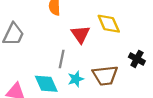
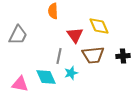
black cross: (137, 59) -> (123, 56), turned -32
brown trapezoid: (105, 75) -> (93, 55), moved

